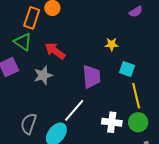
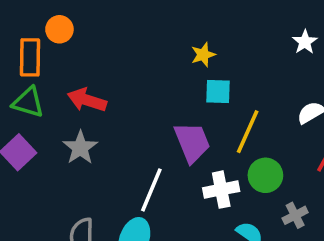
yellow star: (112, 44) -> (203, 55), moved
purple trapezoid: (91, 77) -> (192, 142), moved
yellow line: (136, 96) -> (248, 132), turned 55

